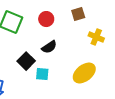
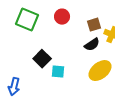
brown square: (78, 14) -> (94, 25), moved
black semicircle: (49, 47) -> (92, 45), moved

